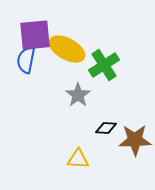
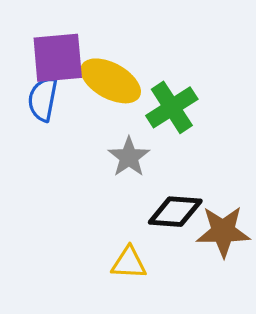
black diamond: (106, 128) -> (175, 212), size x1.5

